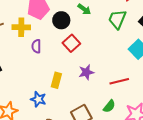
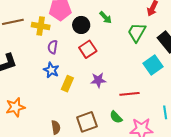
blue star: (38, 99) -> (51, 70), moved
green semicircle: (109, 106) -> (116, 117), turned 88

